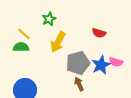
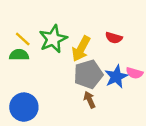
green star: (49, 19) -> (53, 39), moved, size x1.6
yellow arrow: (58, 42) -> (81, 49), moved

